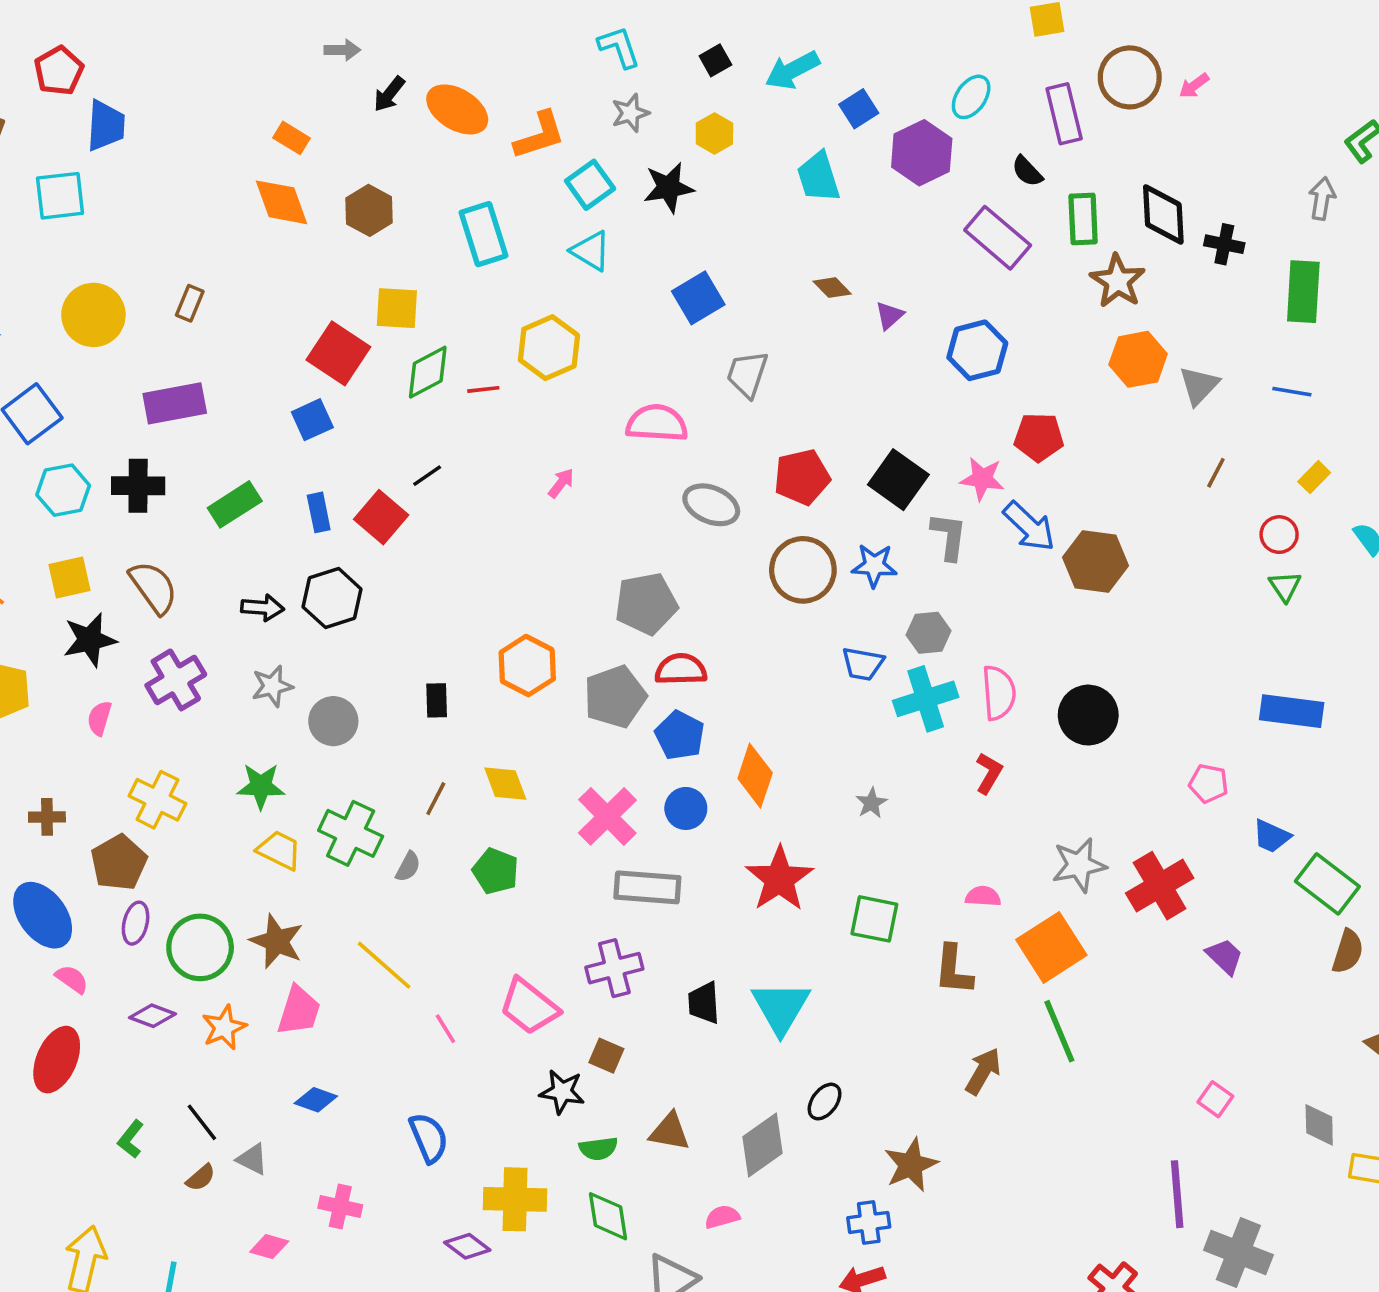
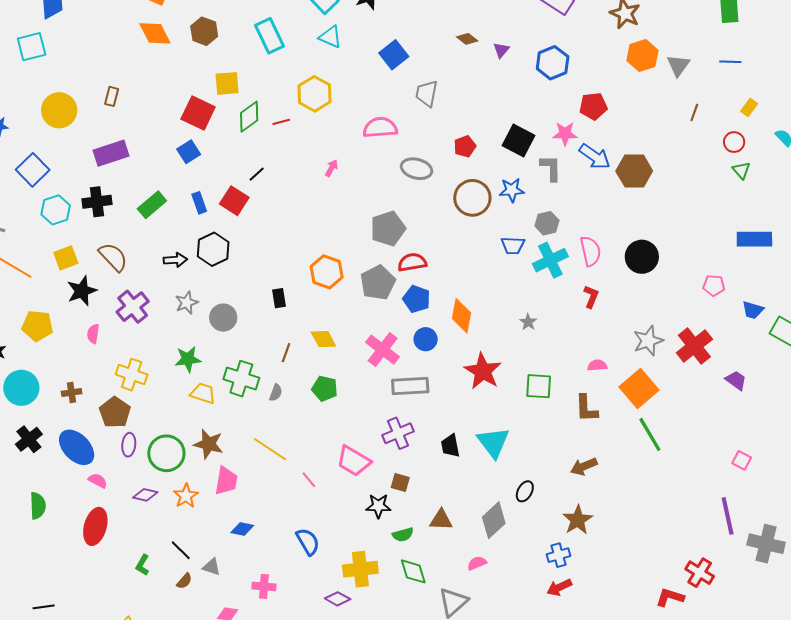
red pentagon: (802, 477) -> (465, 146), size x0.7
brown arrow: (983, 1071) -> (584, 466), moved, turned -136

